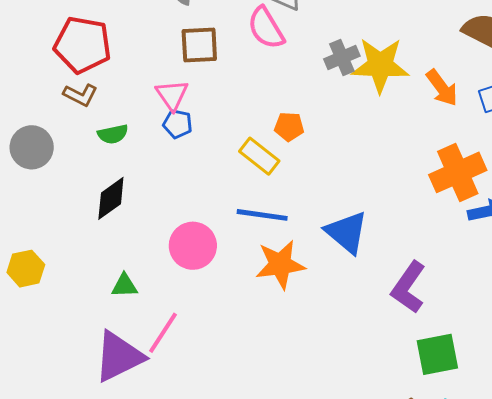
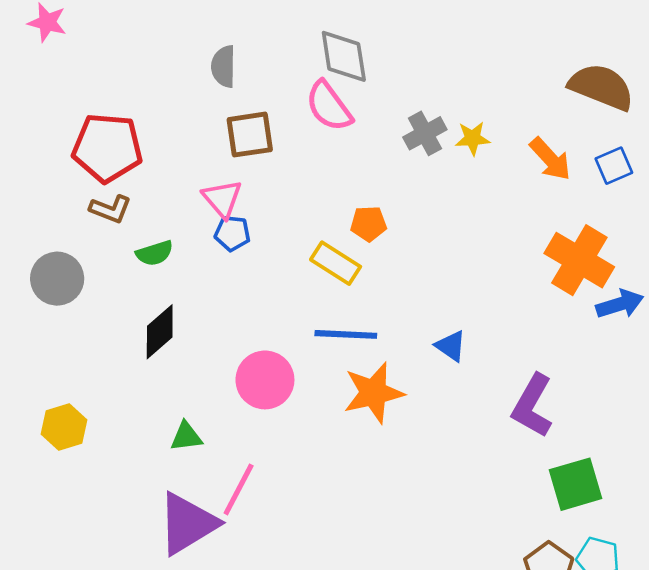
yellow star: (380, 65) -> (473, 138), size x0.5
orange cross: (458, 172) -> (579, 260), turned -30
blue triangle: (347, 232) -> (451, 346), size x0.6

